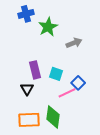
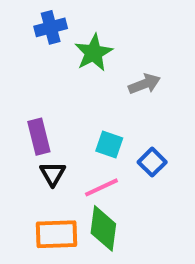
purple rectangle: (35, 70) -> (39, 137), moved
pink line: (67, 93) -> (101, 187), moved

